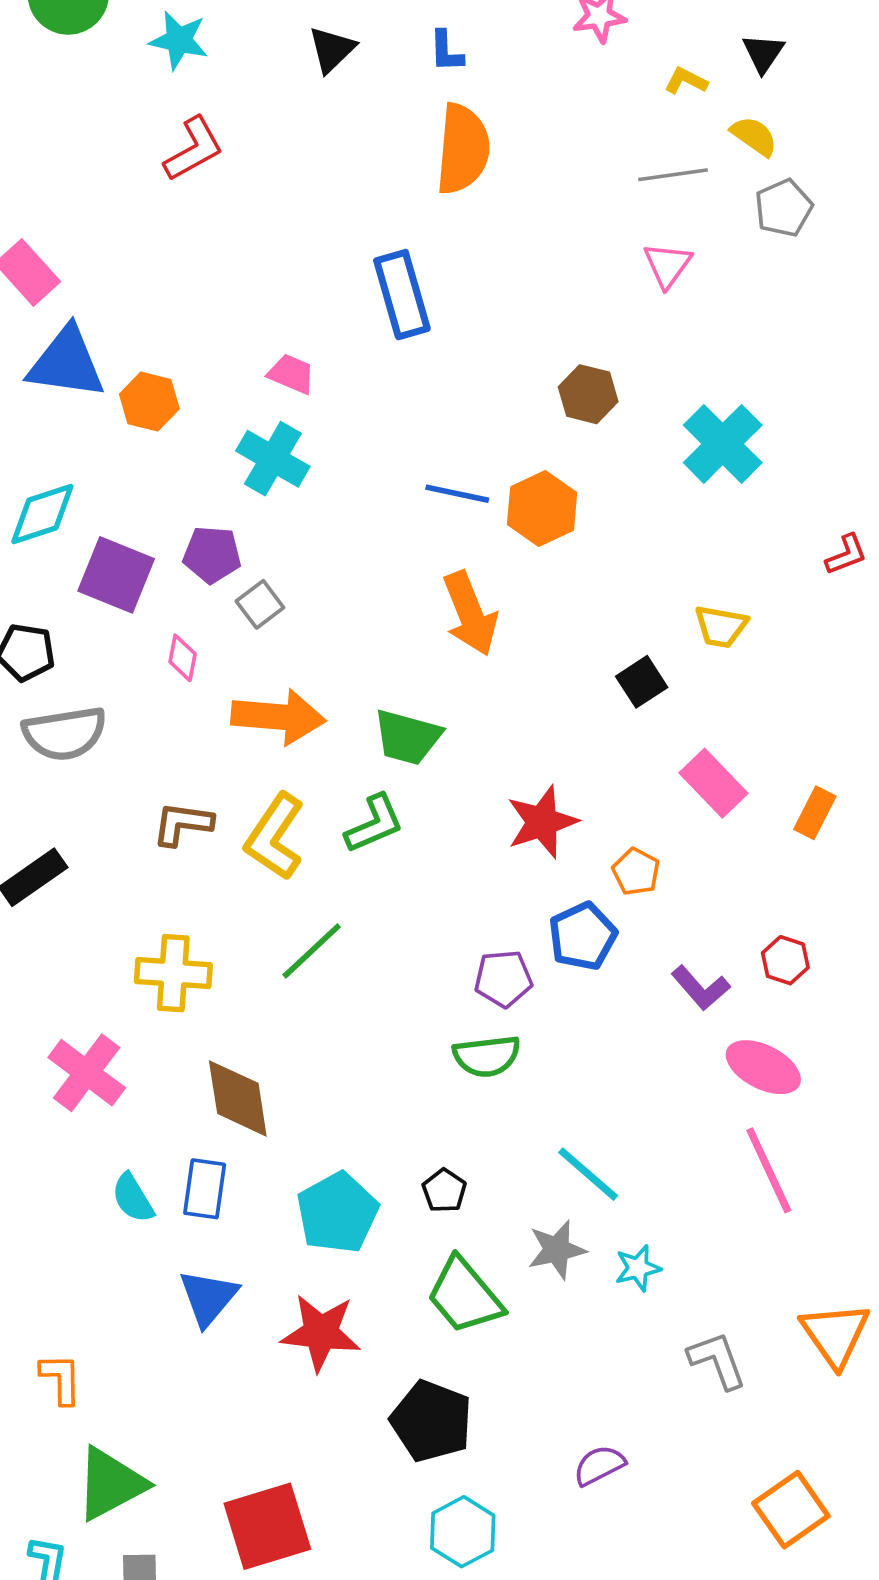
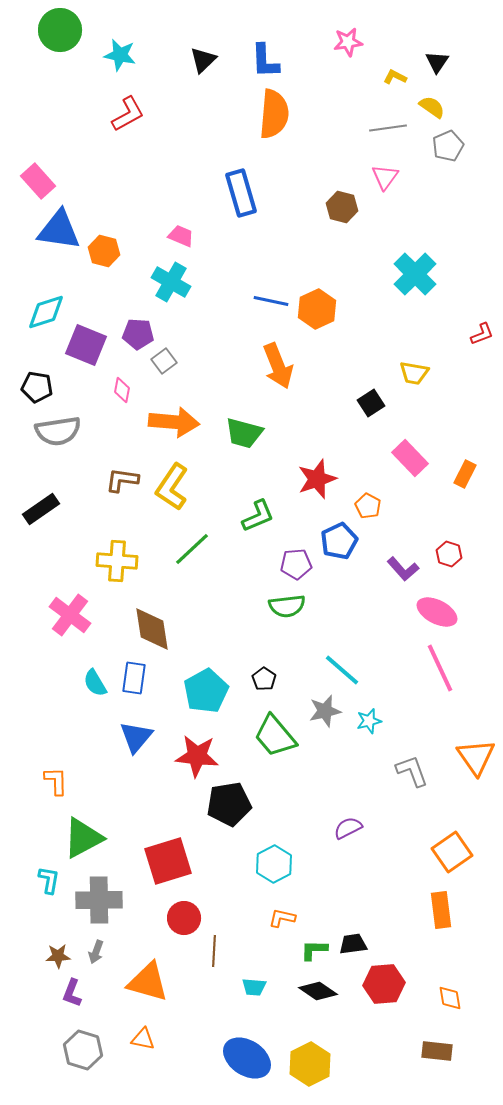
blue L-shape: (446, 51) -> (265, 61), size x1.5
brown hexagon: (588, 394) -> (342, 207), moved
green L-shape: (374, 824) -> (258, 516), moved
black pentagon: (431, 1421) -> (229, 804), moved, turned -30

